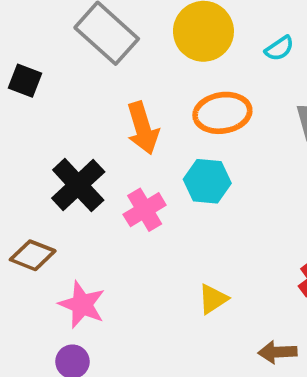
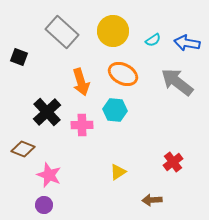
orange ellipse: (222, 113) -> (123, 74), turned 36
pink cross: (145, 210) -> (82, 125), turned 30

